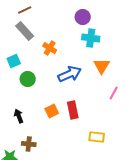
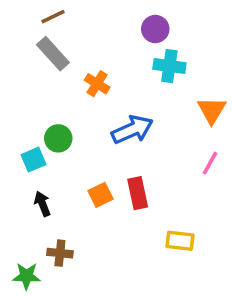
cyan square: (14, 61) -> (34, 160), moved
orange triangle: (102, 66) -> (212, 110), moved

